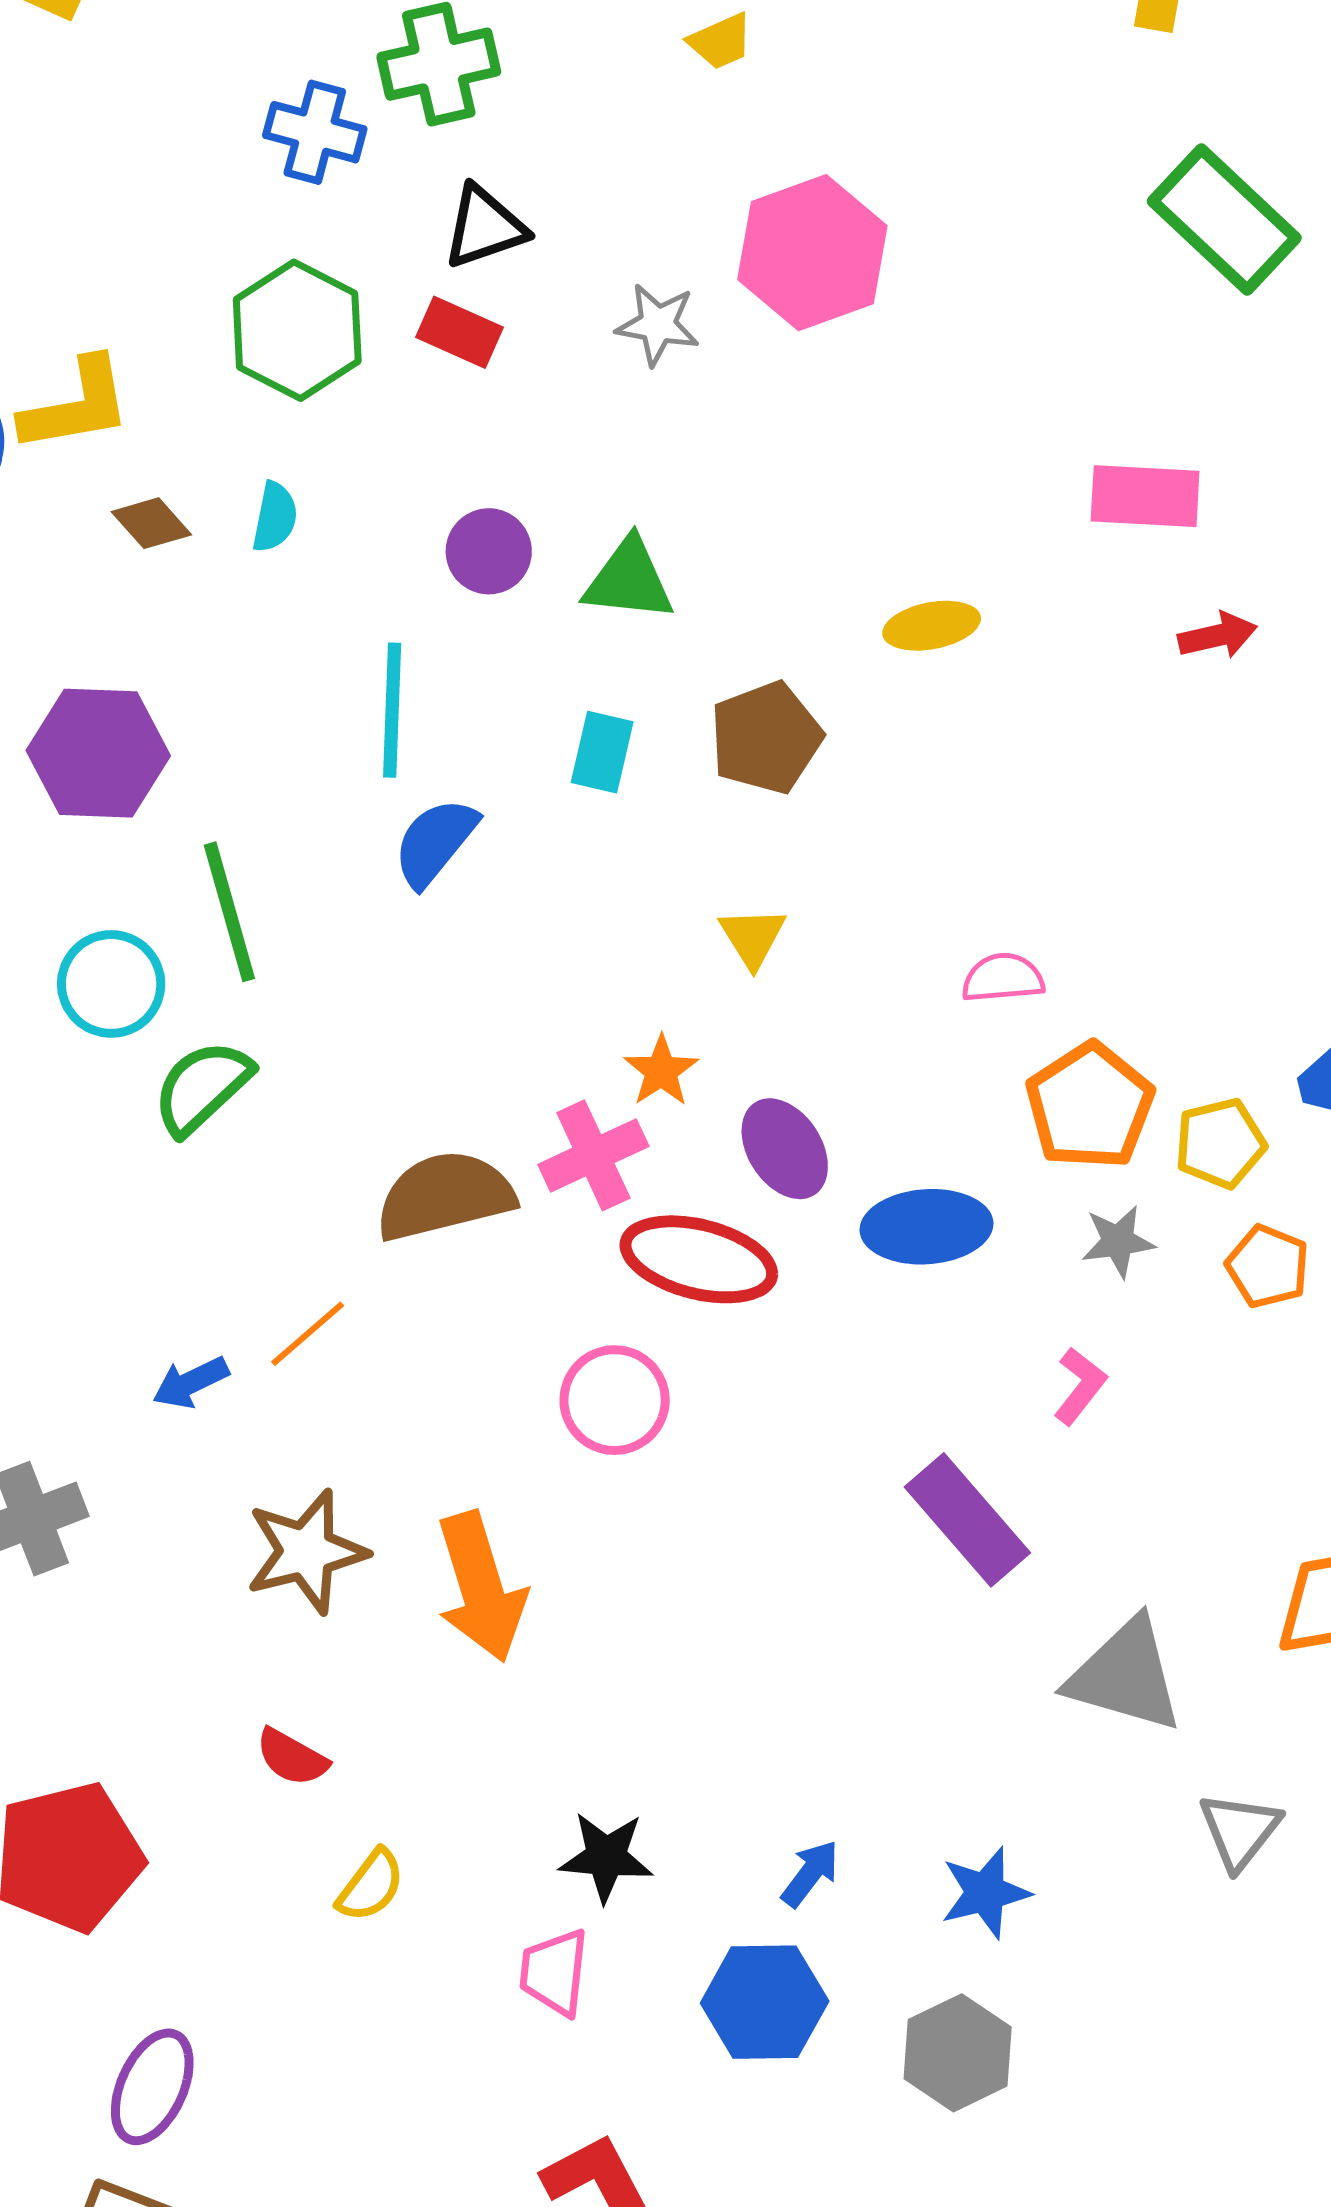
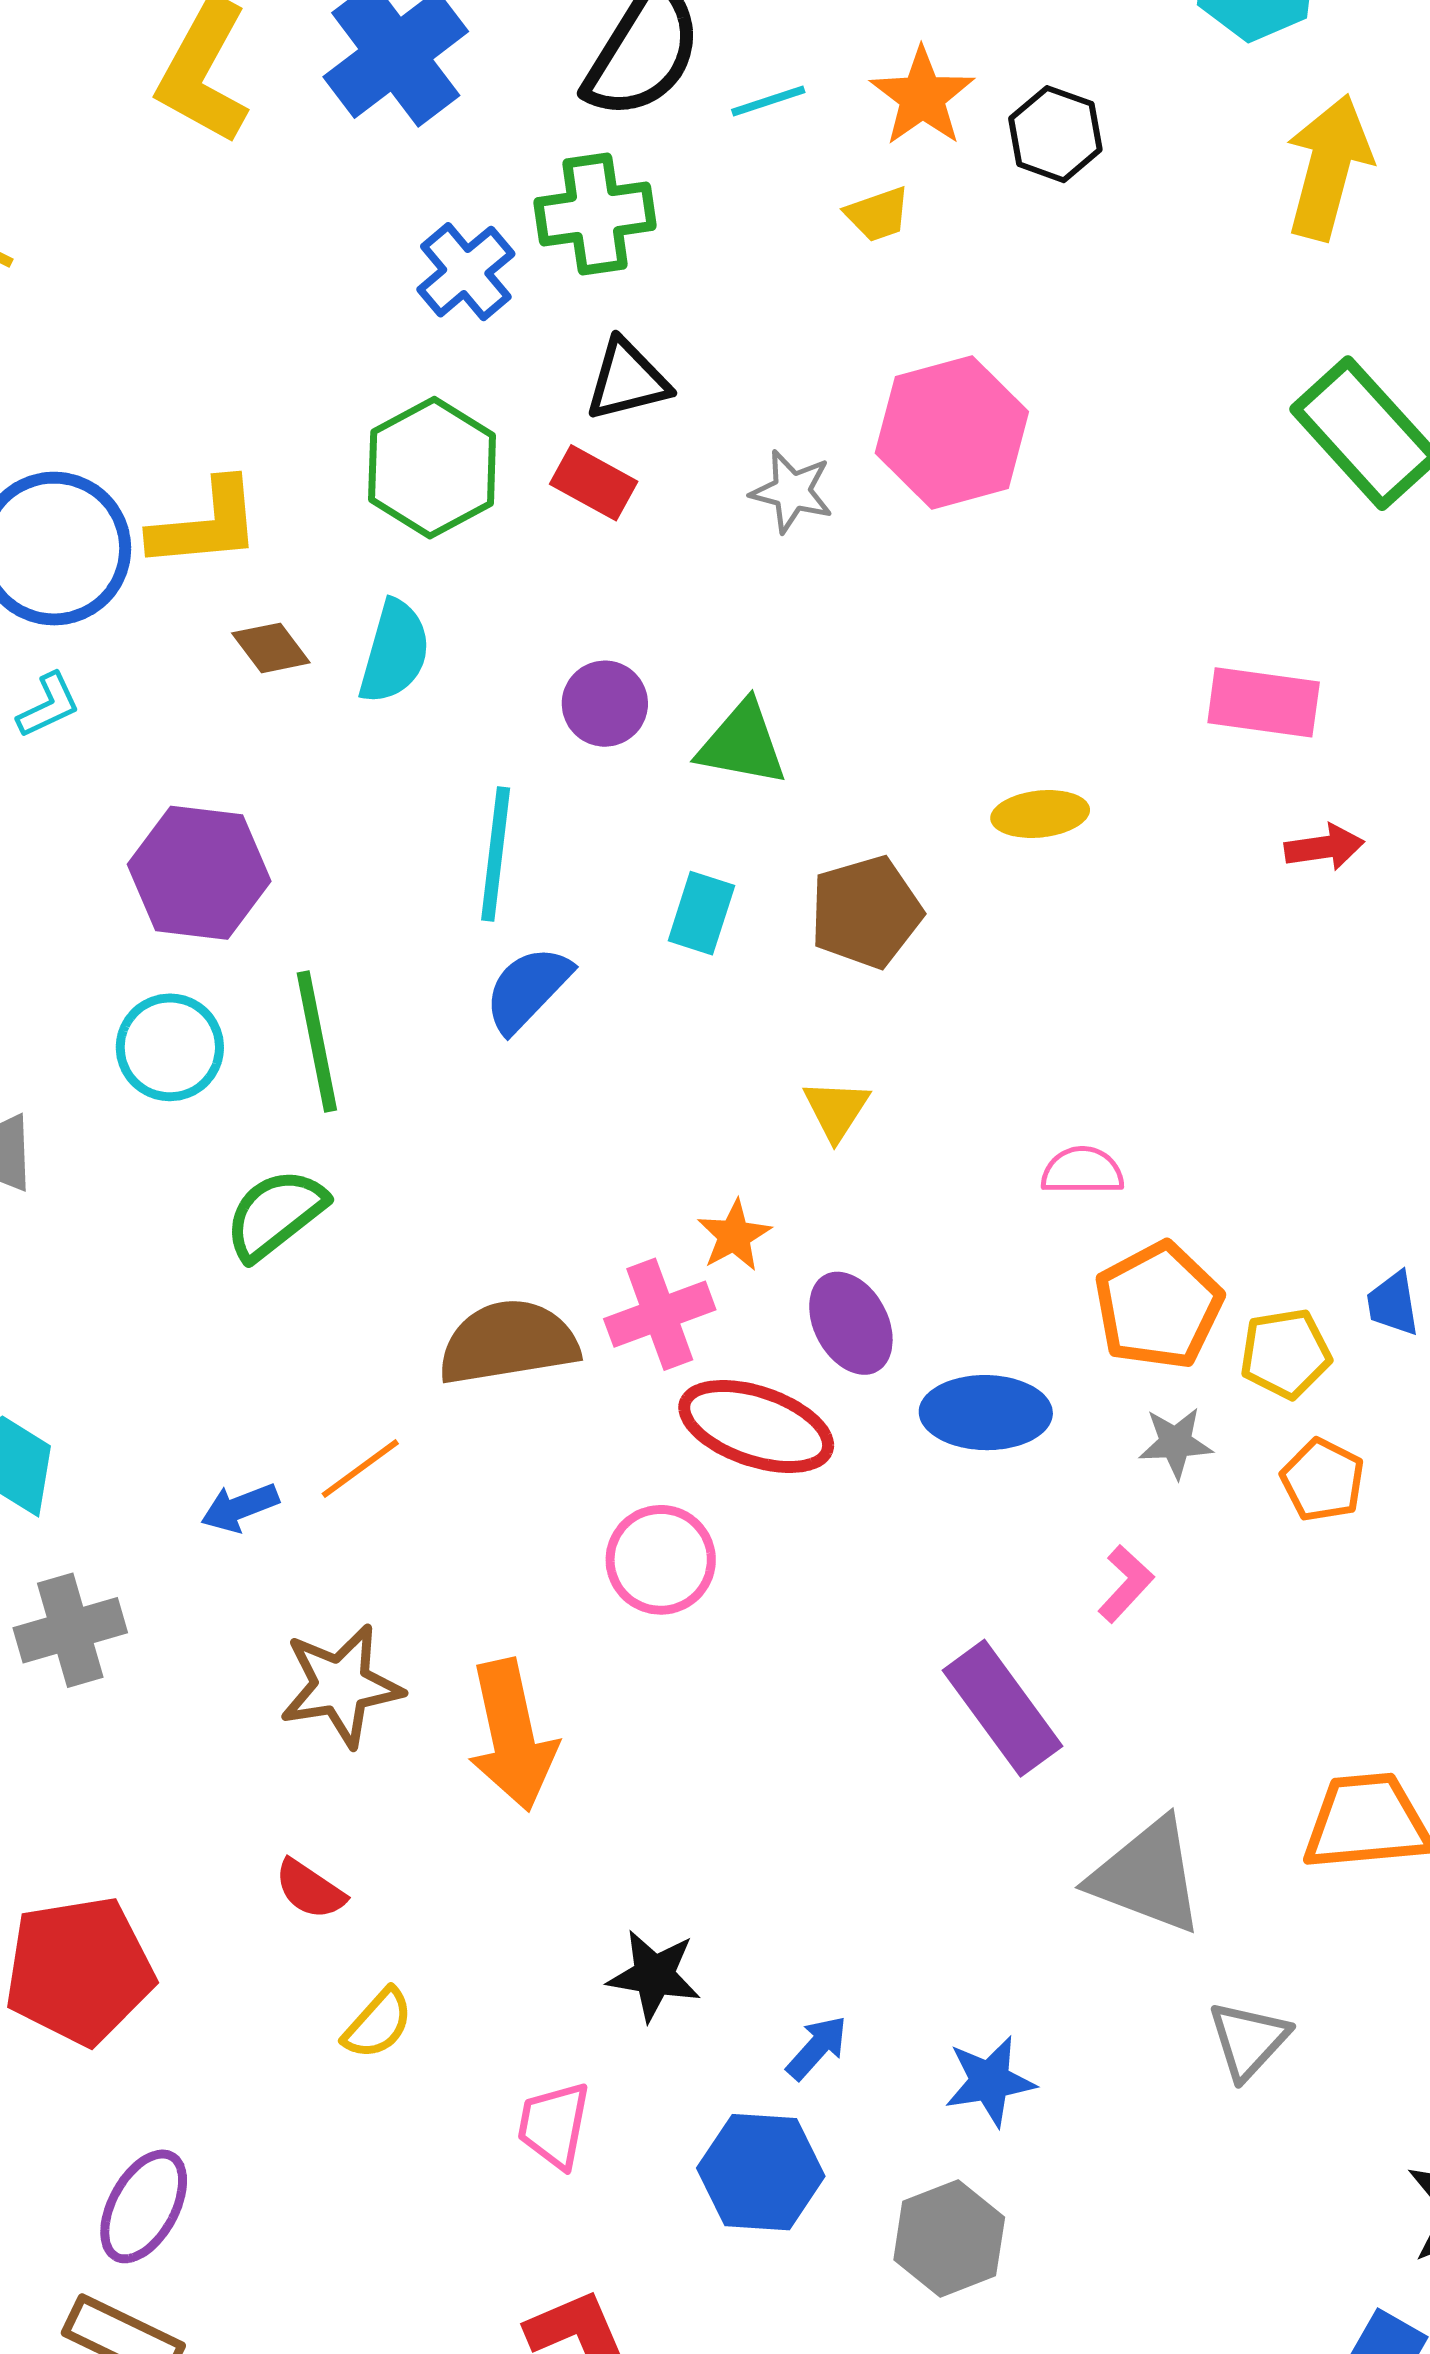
blue cross: (315, 132) -> (466, 272), turned 30
cyan semicircle: (275, 517) -> (395, 652), size x1.5
cyan circle: (111, 984) -> (170, 1047), moved
black star: (606, 1857) -> (654, 1975), moved

